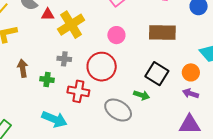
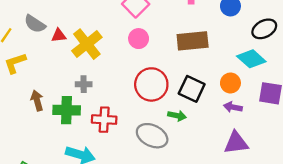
pink circle: (116, 35) -> (139, 39), moved
red circle: (102, 67) -> (151, 84), moved
green cross: (47, 79) -> (67, 110), size x1.6

